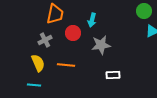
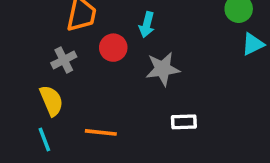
orange line: (66, 65) -> (101, 132), moved
cyan line: (34, 85) -> (44, 139), turned 64

